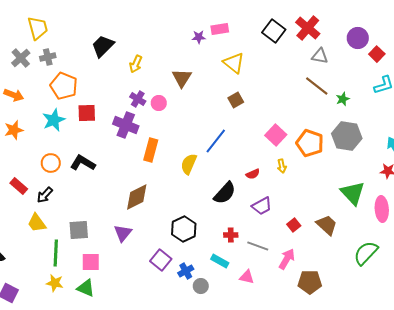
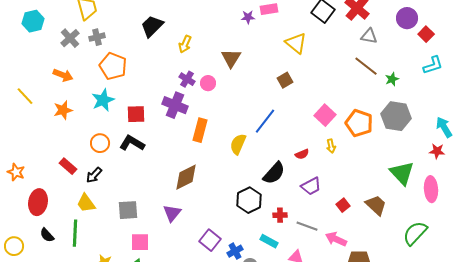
yellow triangle: (234, 63) -> (296, 43), moved
red square: (87, 113) -> (136, 114), moved
black hexagon: (184, 229) -> (249, 200), moved
green line: (56, 253) -> (75, 233), moved
pink arrow: (287, 259) -> (336, 239), turned -95

